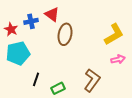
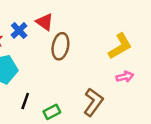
blue cross: (31, 21) -> (19, 30), turned -32

